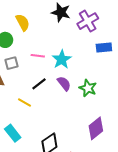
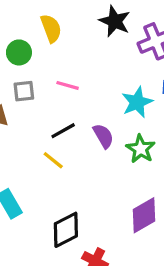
cyan star: (62, 59) -> (137, 102), moved
yellow line: (25, 102) -> (53, 160), moved

